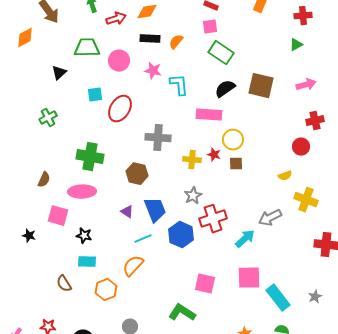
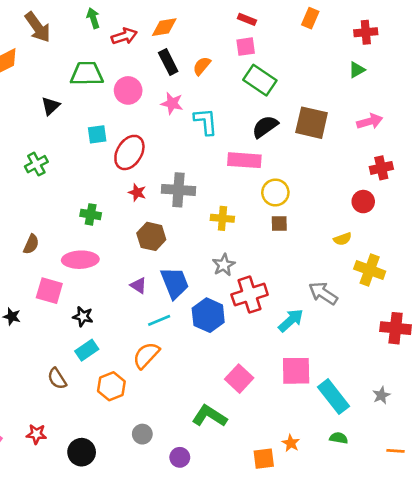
black rectangle: (150, 39) -> (168, 62), turned 60
red star: (214, 155) -> (137, 192), moved
green cross: (90, 157) -> (91, 214), size x0.6
gray arrow: (270, 218) -> (323, 293), turned 60
cyan rectangle: (87, 262) -> (87, 350), turned -36
pink square: (205, 284) -> (239, 379), turned 30

